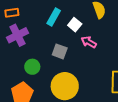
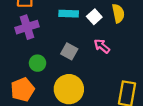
cyan rectangle: (54, 17) -> (69, 14), turned 54
white square: (75, 25) -> (94, 17), moved

